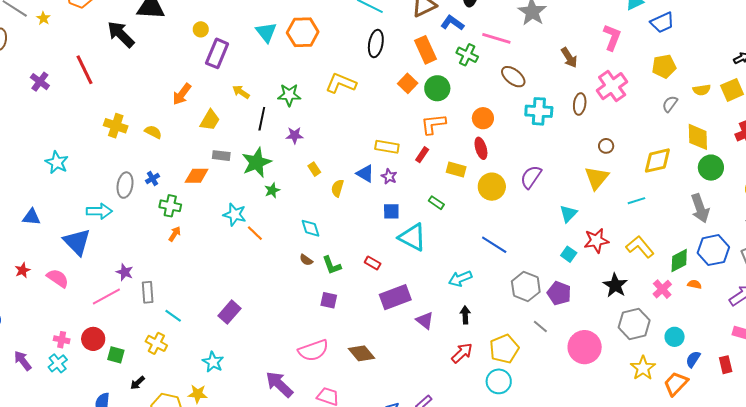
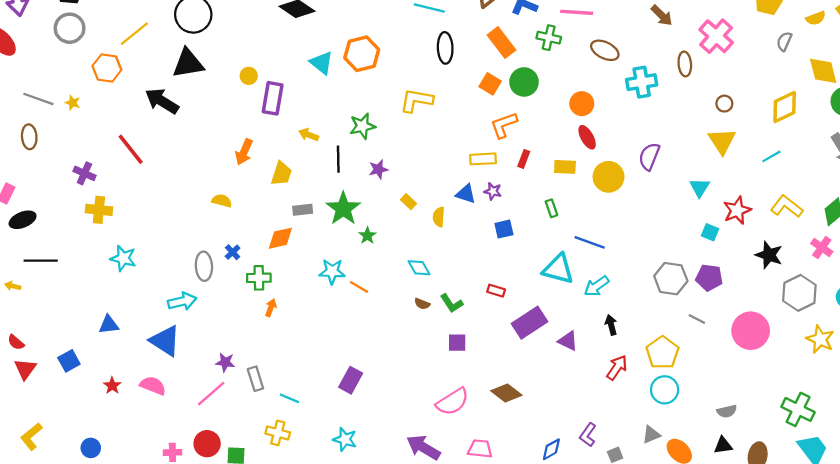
orange L-shape: (433, 124) -> (504, 125), moved
yellow cross: (116, 126) -> (99, 210), moved
green rectangle: (436, 203) -> (551, 208), turned 49
cyan triangle: (412, 237) -> (558, 269), moved
blue line: (494, 245) -> (590, 242), moved

